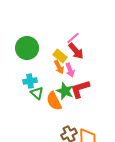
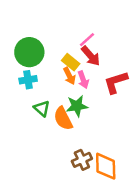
cyan cross: (30, 81) -> (28, 80), moved
red L-shape: (80, 89) -> (116, 82), moved
green star: (65, 91) -> (77, 106), turned -30

